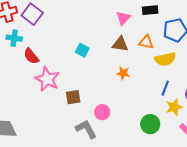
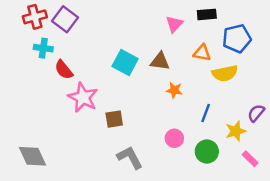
brown triangle: (120, 44) -> (160, 61), moved
cyan square: (82, 50) -> (125, 63), size x1.5
blue line: (165, 88) -> (206, 113), moved
pink circle: (102, 112) -> (174, 138), moved

